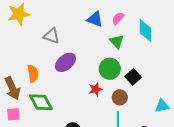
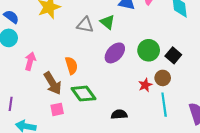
green triangle: (117, 41) -> (107, 22), moved
purple ellipse: (66, 62) -> (115, 53), moved
red star: (96, 89) -> (145, 85), moved

